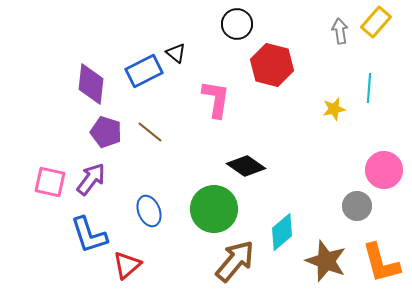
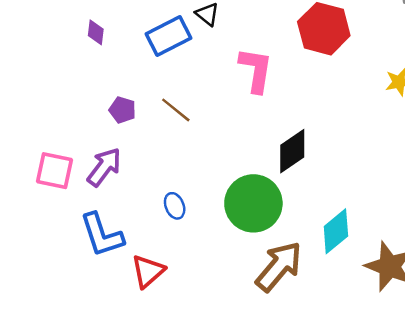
purple diamond: (91, 84) -> (96, 32), moved, size x0.5
purple pentagon: (106, 132) -> (122, 110), size x0.7
black diamond: (246, 166) -> (292, 151), turned -69
blue ellipse: (149, 211) -> (175, 206), size x0.7

